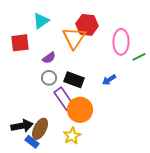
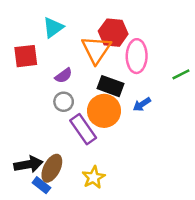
pink ellipse: (121, 42) -> (137, 56), moved
black rectangle: (74, 80) -> (111, 86), moved
orange circle: (80, 110) -> (104, 111), moved

